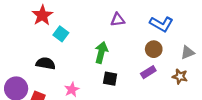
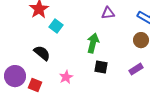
black semicircle: (46, 63) -> (42, 53), turned 30
purple rectangle: (148, 72) -> (136, 69), moved

